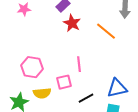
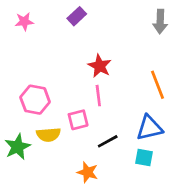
red star: (72, 23) -> (100, 66), moved
orange line: (106, 31) -> (158, 85), moved, turned 30

